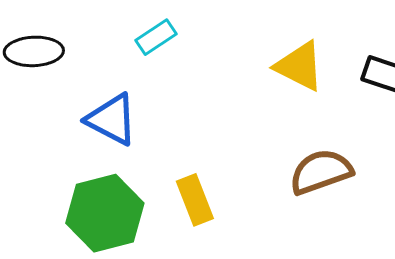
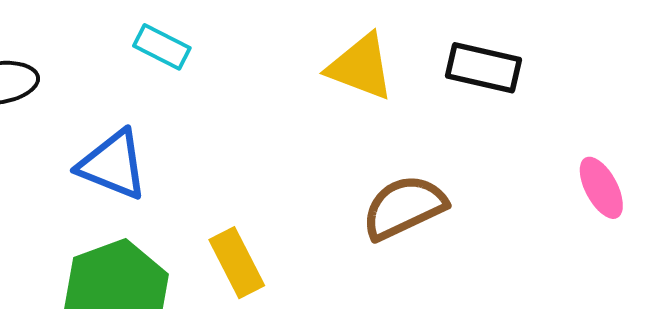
cyan rectangle: (156, 37) -> (162, 47), turned 66

